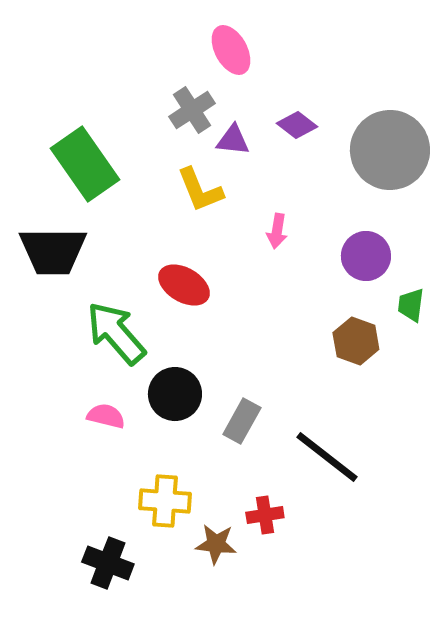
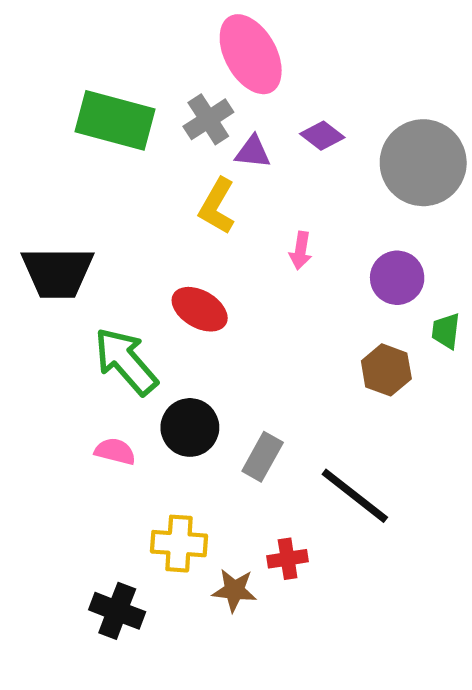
pink ellipse: (231, 50) -> (251, 54), size x1.5
green rectangle: (85, 164) -> (115, 120), moved, turned -40
yellow L-shape: (200, 190) -> (217, 206), turned 52

